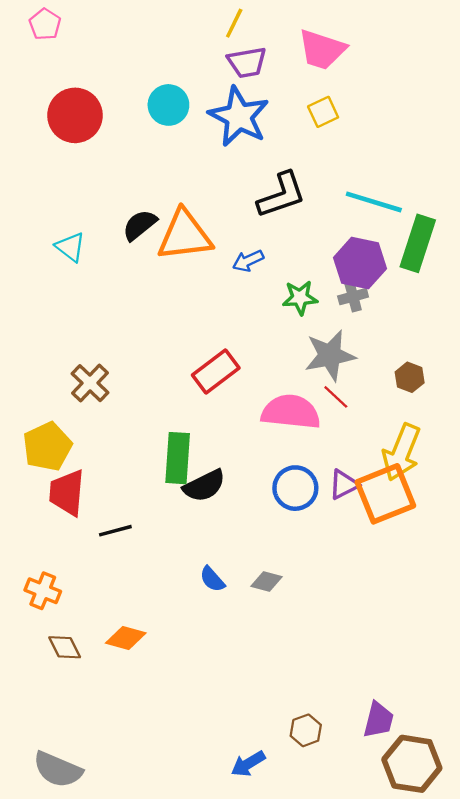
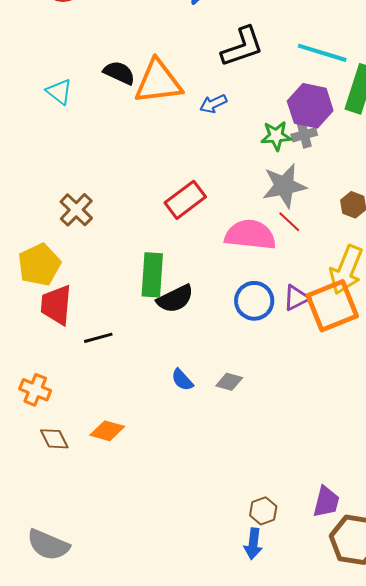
black semicircle: (140, 225) -> (119, 73), turned 64
green star: (300, 298) -> (276, 136), moved
blue arrow: (248, 764) -> (253, 544), moved, turned -52

